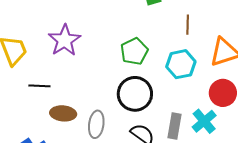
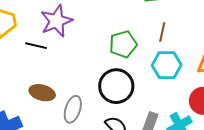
brown line: (188, 25) -> (162, 32), moved
black line: (39, 86) -> (36, 46), moved

